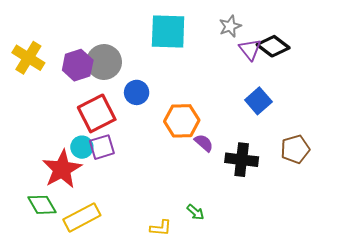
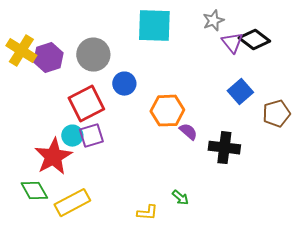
purple hexagon: (78, 65) -> (48, 58), moved
brown pentagon: (295, 149) -> (276, 114), moved

